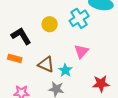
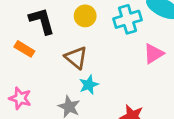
pink triangle: (81, 51) -> (154, 54), moved
brown triangle: (46, 64) -> (76, 58), moved

